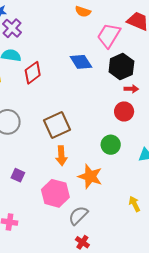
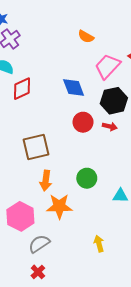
red arrow: (131, 89) -> (110, 126), moved
red circle: (124, 111) -> (83, 122), moved
orange arrow: (61, 156) -> (46, 181), moved
orange star: (90, 176) -> (59, 206), turned -30

